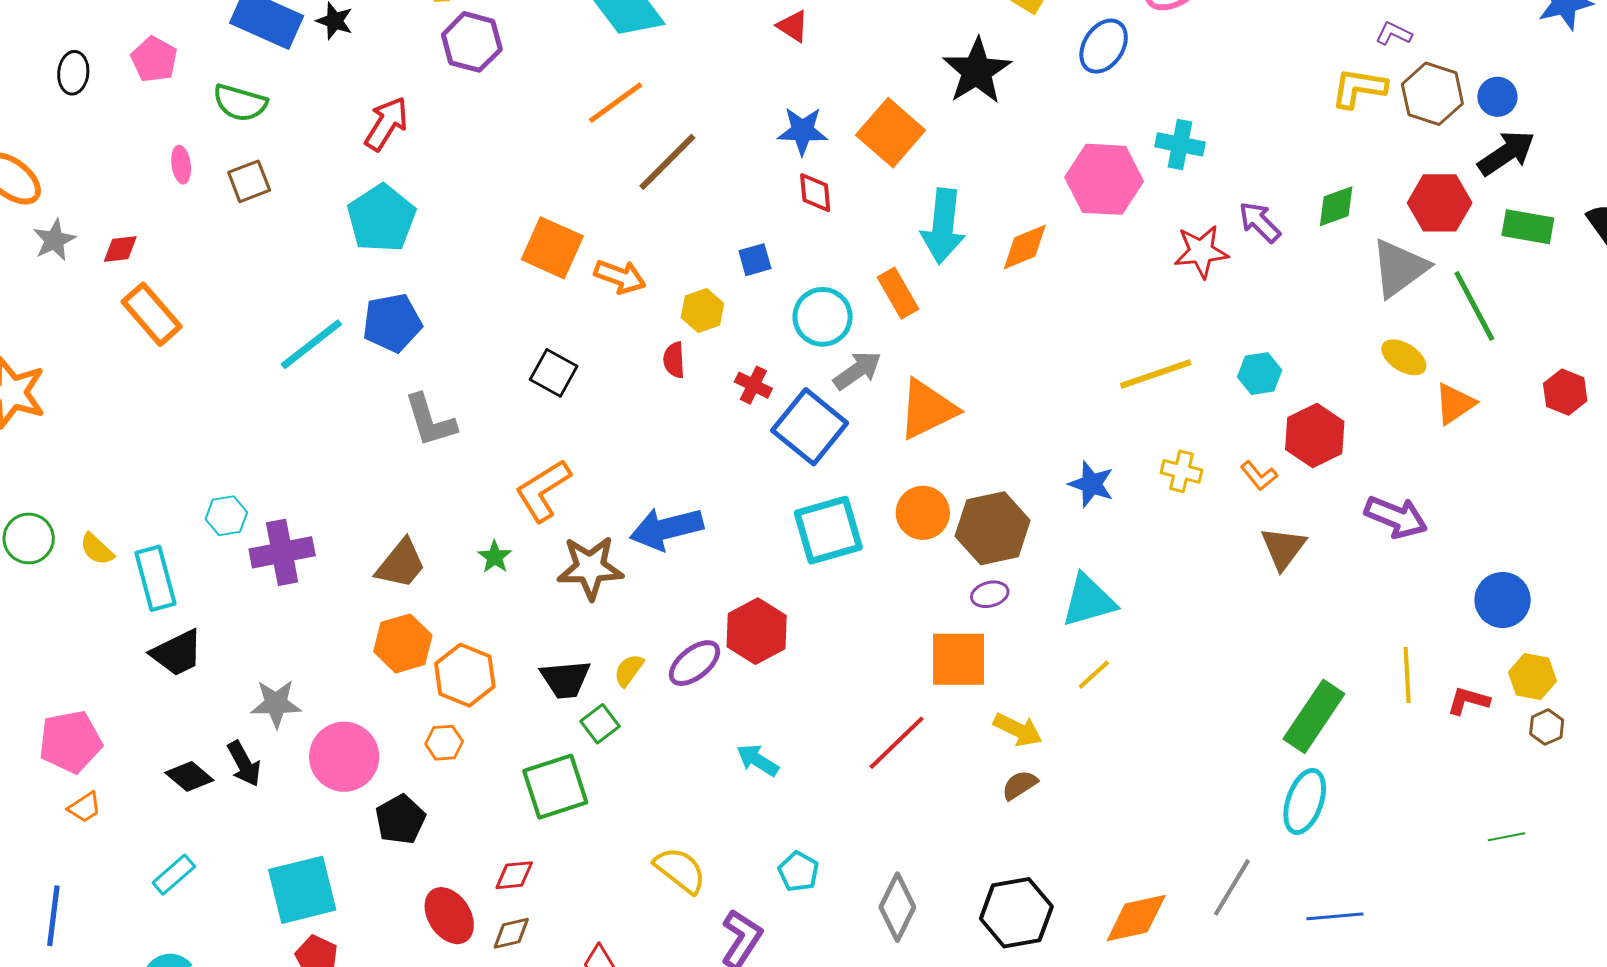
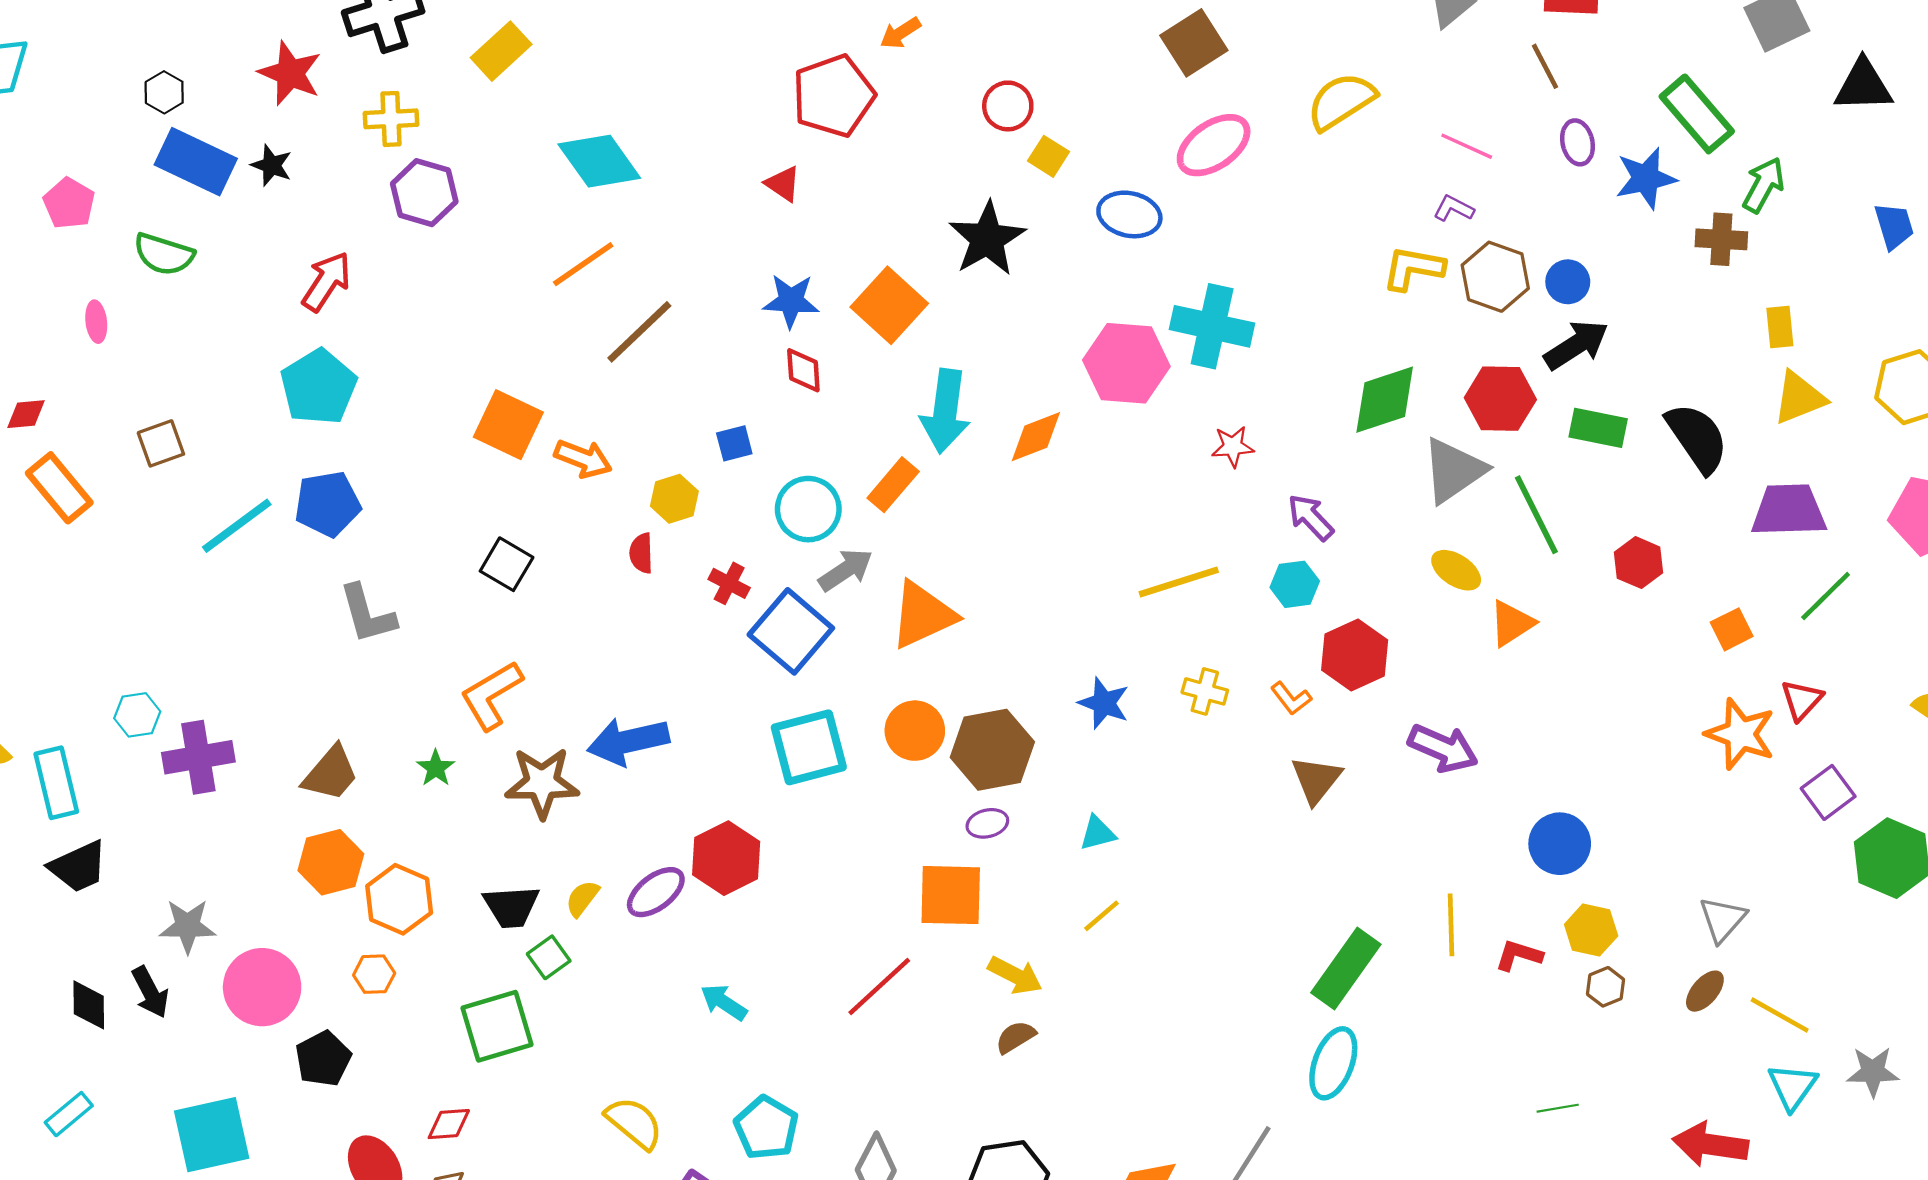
blue ellipse: (1104, 46) -> (1129, 214), turned 68
cyan cross: (1180, 144) -> (1212, 326), size x1.5
brown square: (249, 181) -> (161, 443), moved
green diamond: (1336, 206) -> (1385, 400), size x1.5
purple arrow: (1260, 222) -> (1311, 517), moved
red star: (1201, 252) -> (1233, 446), size x0.7
orange rectangle: (898, 293) -> (893, 485), turned 69
red hexagon: (1565, 392) -> (1638, 563), moved
cyan triangle: (1089, 601) -> (1098, 833), size x0.6
black diamond: (189, 776) -> (89, 1005), turned 48
cyan pentagon: (798, 872) -> (766, 1128), size x1.4

